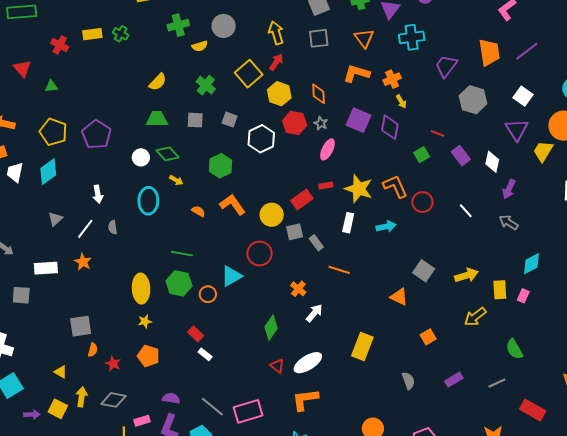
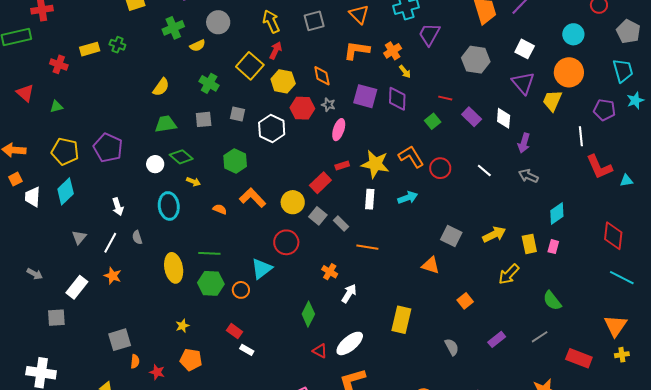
purple trapezoid: (446, 66) -> (429, 34), moved
gray square: (295, 232) -> (318, 216), turned -30
white rectangle: (46, 268) -> (77, 287), turned -40
yellow ellipse: (141, 289) -> (174, 268), moved

